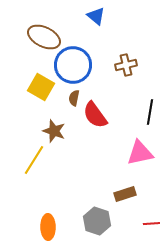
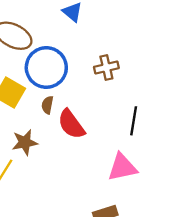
brown star: (54, 131) -> (25, 142), turned -30

